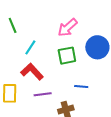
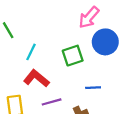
pink arrow: (68, 28) -> (89, 17), moved

